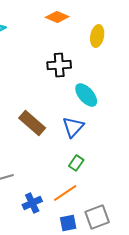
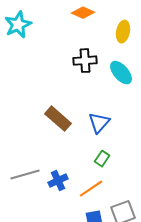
cyan ellipse: (86, 95) -> (121, 73), moved
blue cross: (32, 203) -> (58, 181), moved

